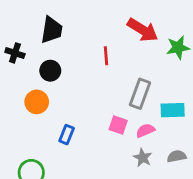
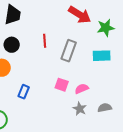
red line: (106, 56) -> (45, 41), moved
gray rectangle: (140, 94) -> (69, 51), moved
cyan rectangle: (173, 110) -> (102, 56), moved

